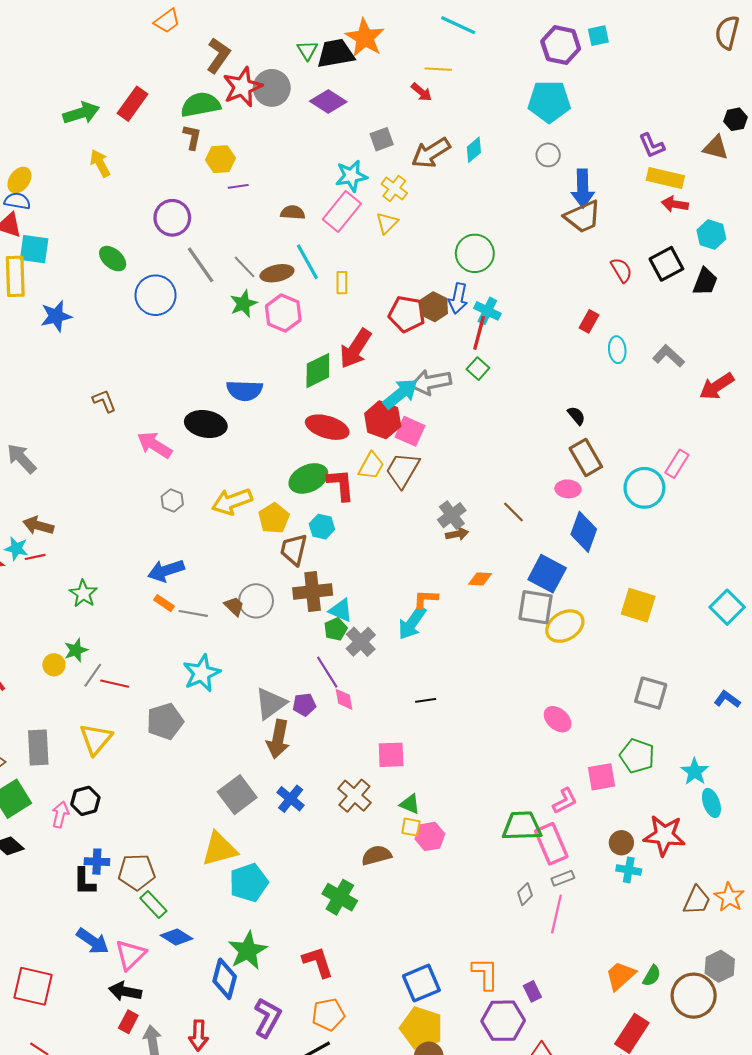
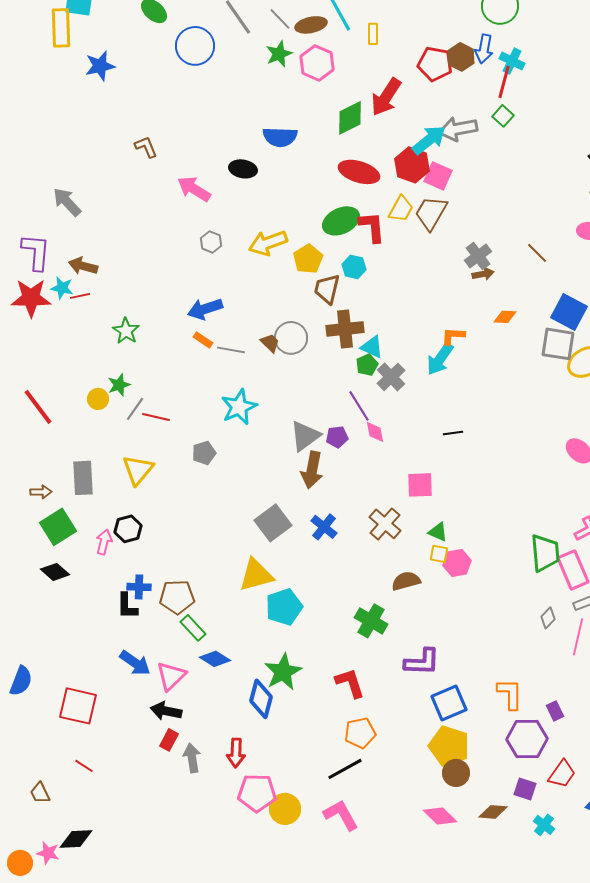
black ellipse: (206, 424) -> (243, 169), size x0.7
gray pentagon: (165, 721) -> (204, 453), size x0.7
green trapezoid: (522, 826) -> (545, 553), turned 87
purple L-shape: (268, 1018) -> (422, 662), moved, turned 63

